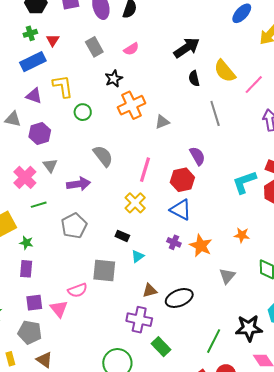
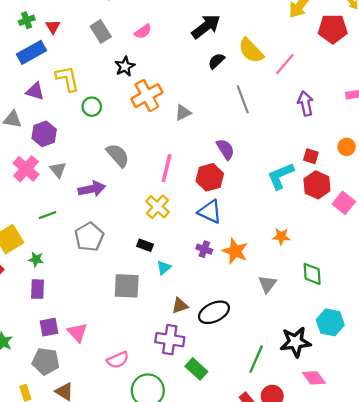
black semicircle: (194, 78) -> (216, 61), turned 63
pink cross: (25, 177) -> (26, 169), moved
pink semicircle: (77, 290) -> (118, 360), moved

